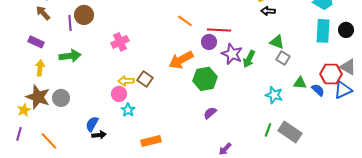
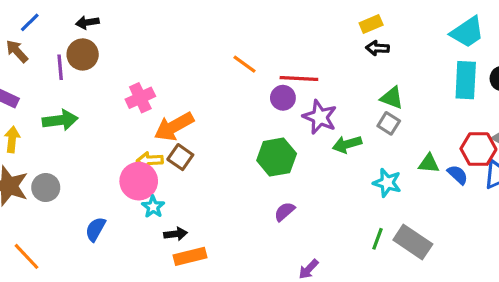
gray square: (283, 58) -> (389, 123), moved
green arrow: (249, 59) -> (347, 144), moved, turned 48
orange arrow: (181, 60) -> (174, 127), moved
pink circle: (119, 94) -> (139, 181), size x1.5
black arrow: (99, 135) -> (176, 234), moved

